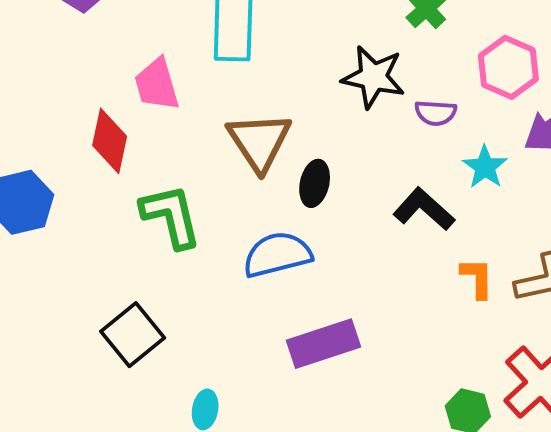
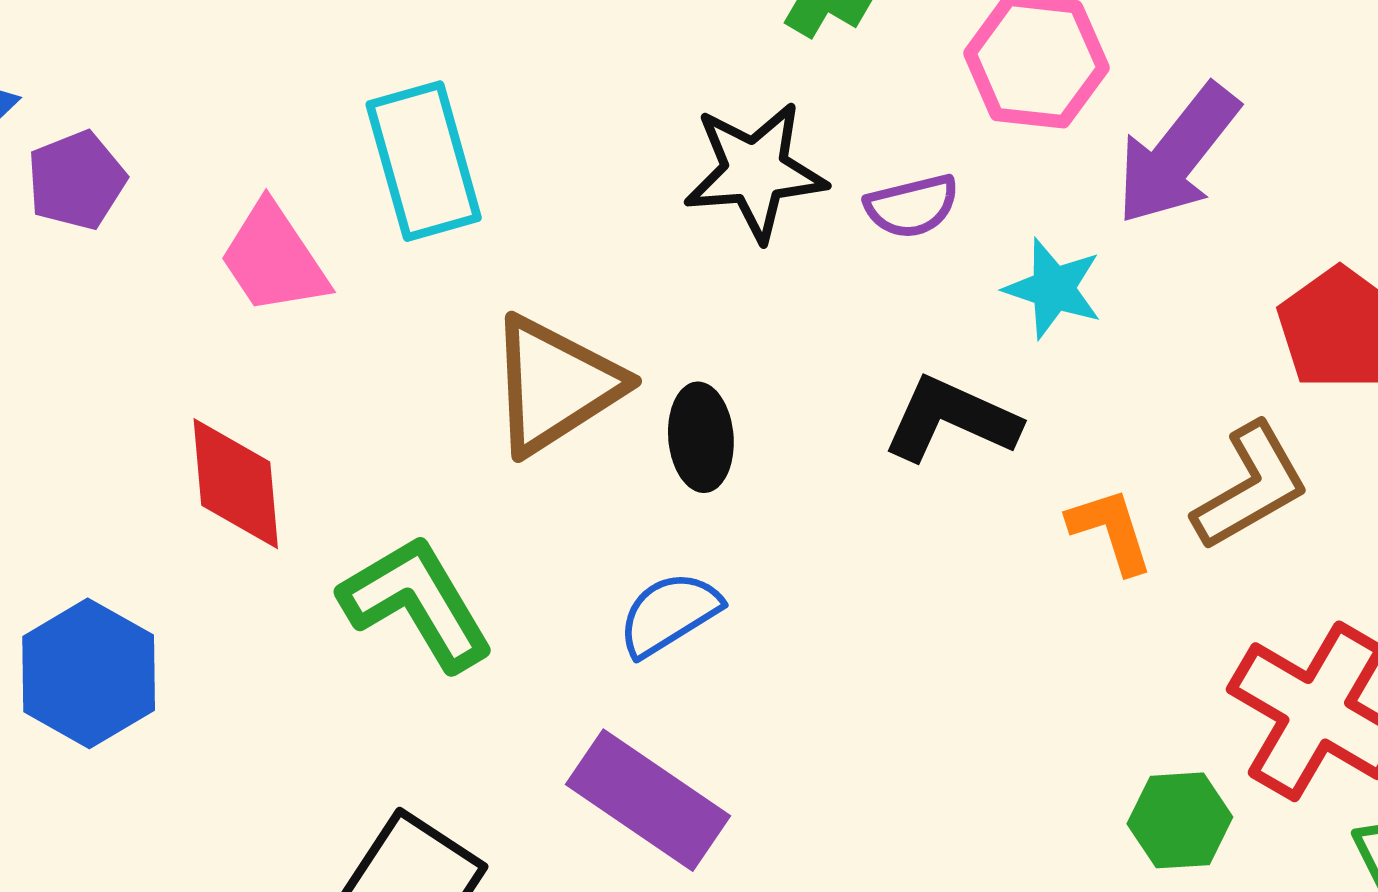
pink trapezoid: (157, 84) -> (274, 259), moved
brown triangle: (259, 142) -> (555, 385), turned 48
blue semicircle: (277, 255) -> (669, 614), size x0.7
purple rectangle: (323, 344) -> (648, 800), moved, turned 70

